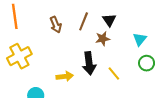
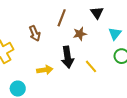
black triangle: (109, 20) -> (97, 13), moved
brown arrow: (56, 25) -> (35, 33), moved

